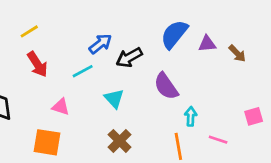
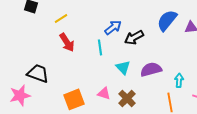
cyan line: (83, 71) -> (100, 47), turned -70
purple semicircle: (166, 86) -> (151, 69), moved, turned 110
pink triangle: (61, 107) -> (104, 93), moved
orange square: (47, 142) -> (74, 99), turned -30

